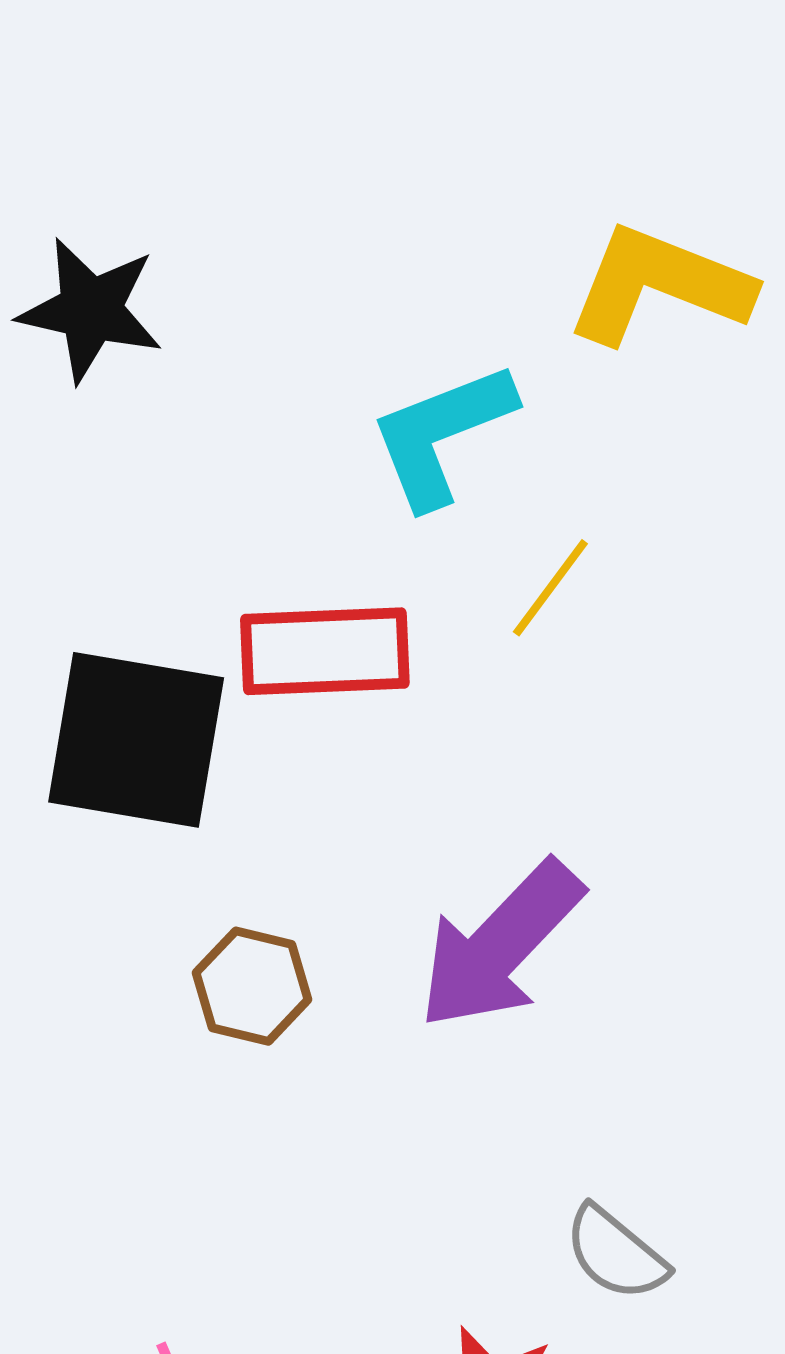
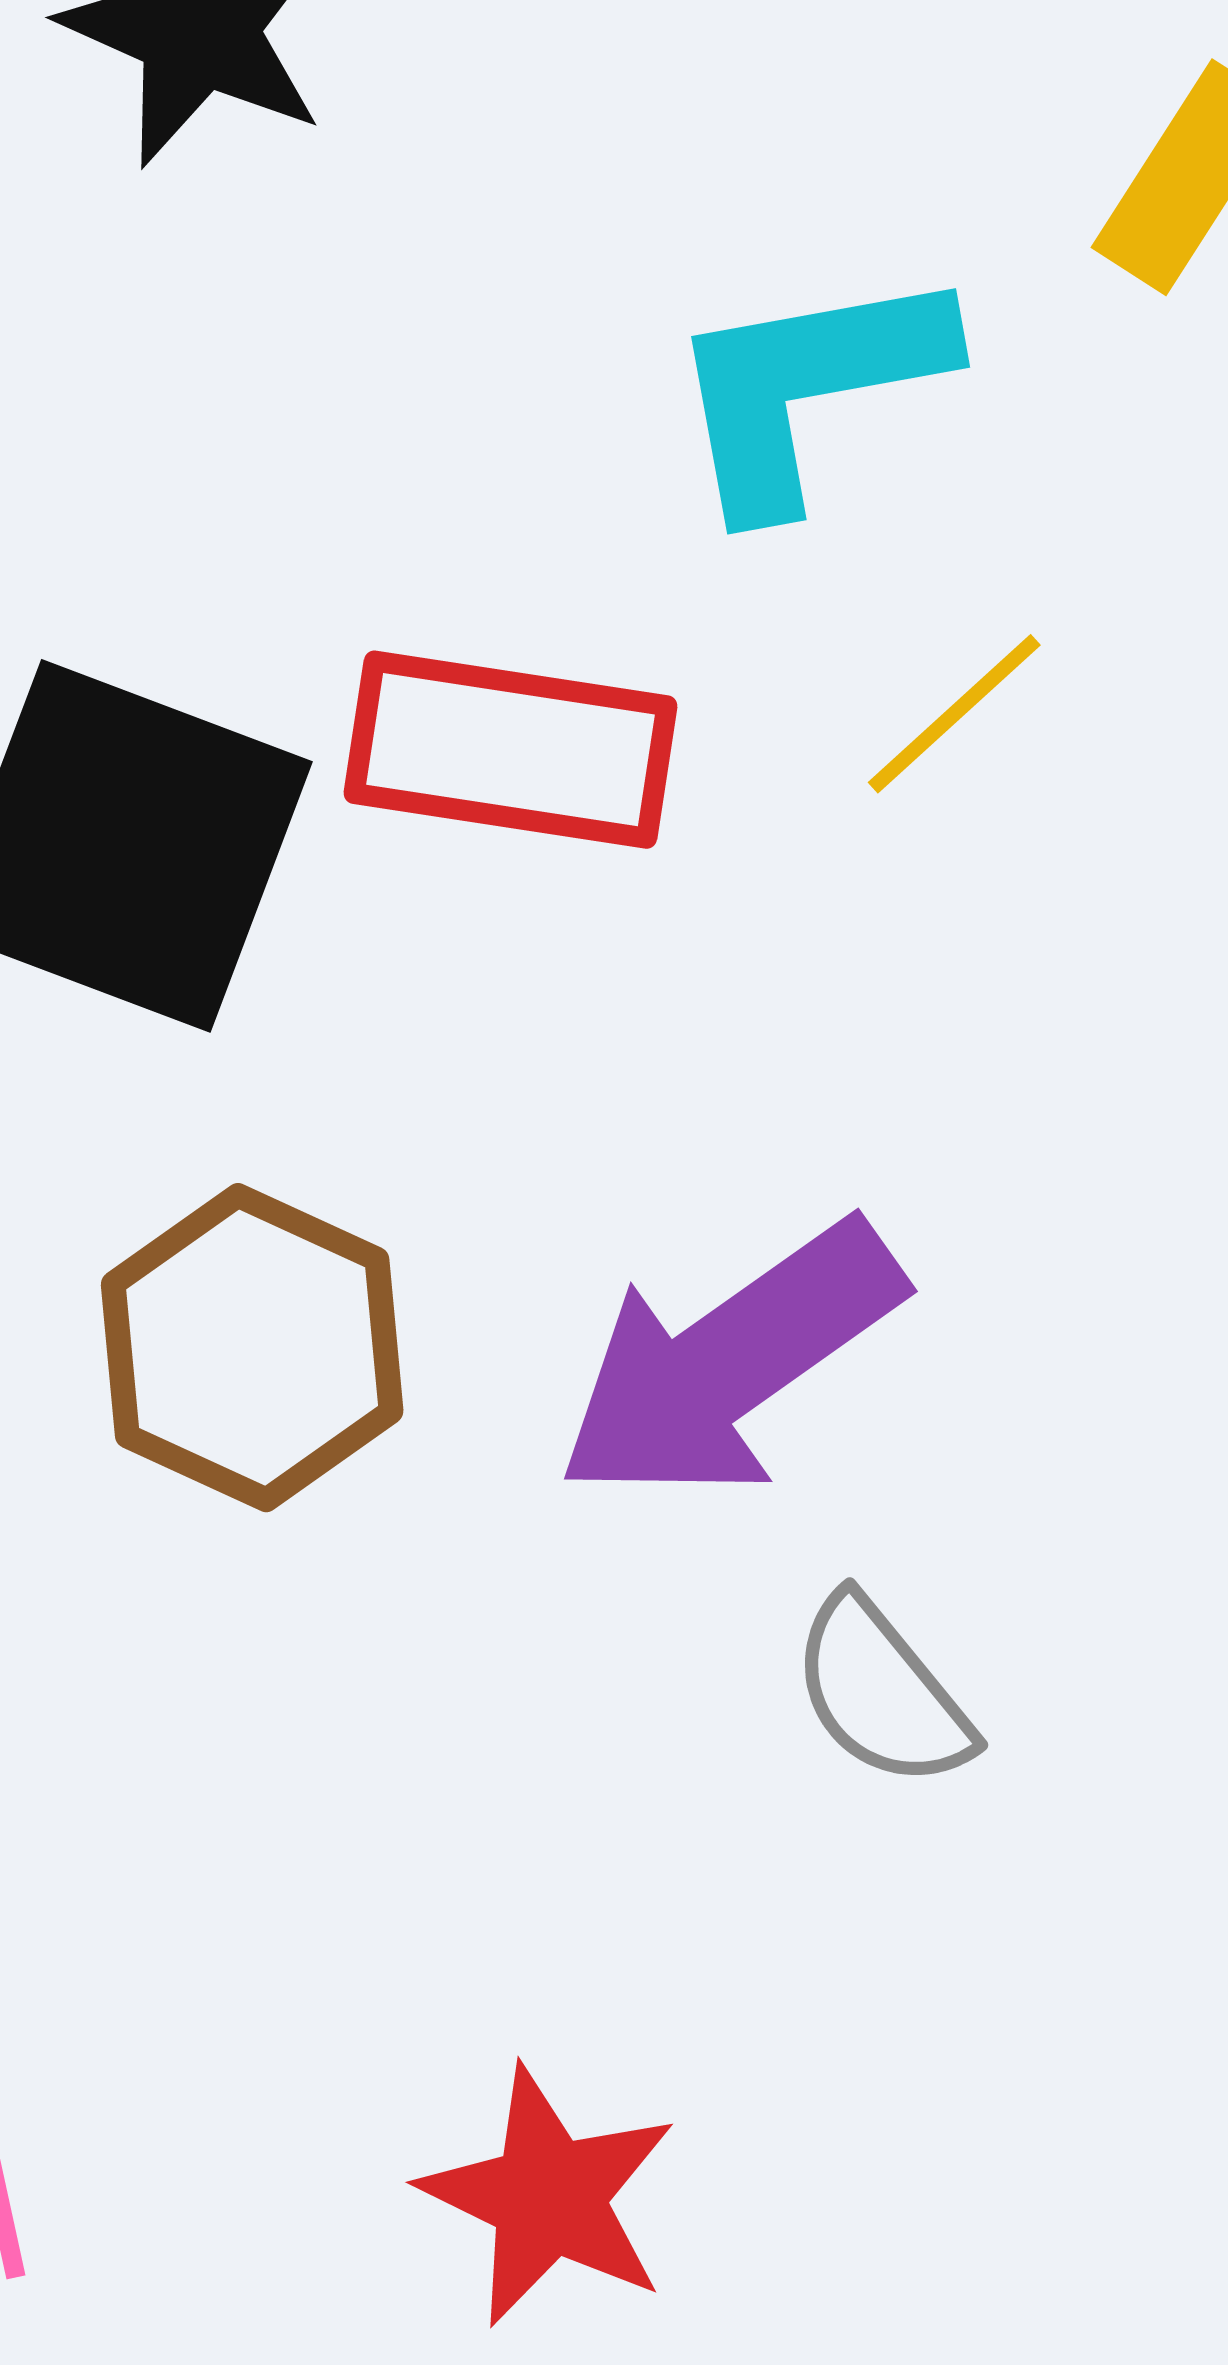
brown hexagon: (252, 986) -> (252, 1348), size x1.4
gray semicircle: (616, 1253) -> (882, 1692), moved

